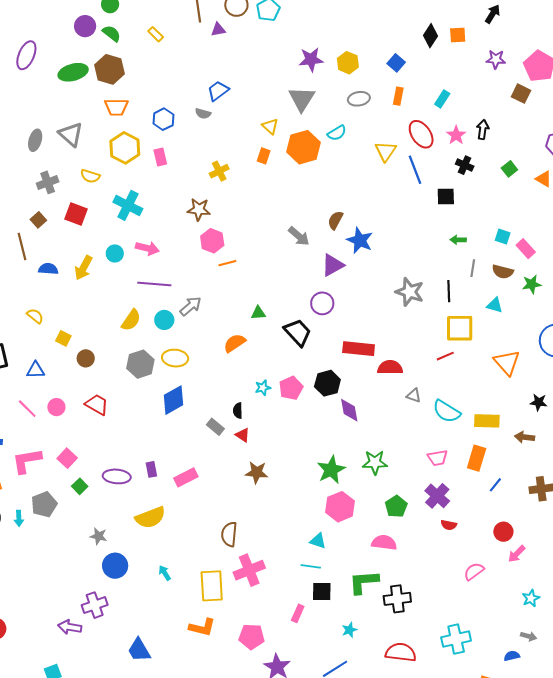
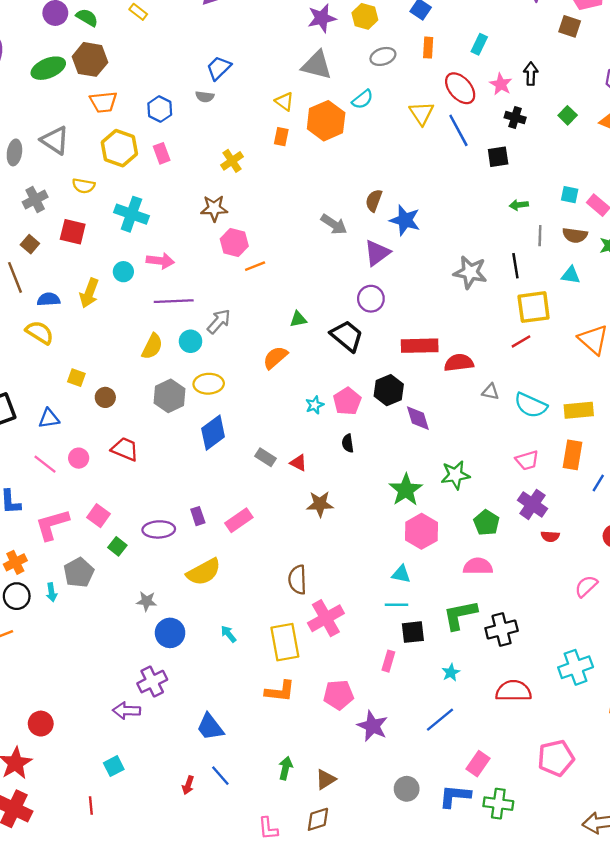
gray triangle: (302, 99) -> (317, 65), turned -40
yellow semicircle: (35, 316) -> (40, 332), moved, size x1.4
black semicircle: (238, 411) -> (348, 443), moved

